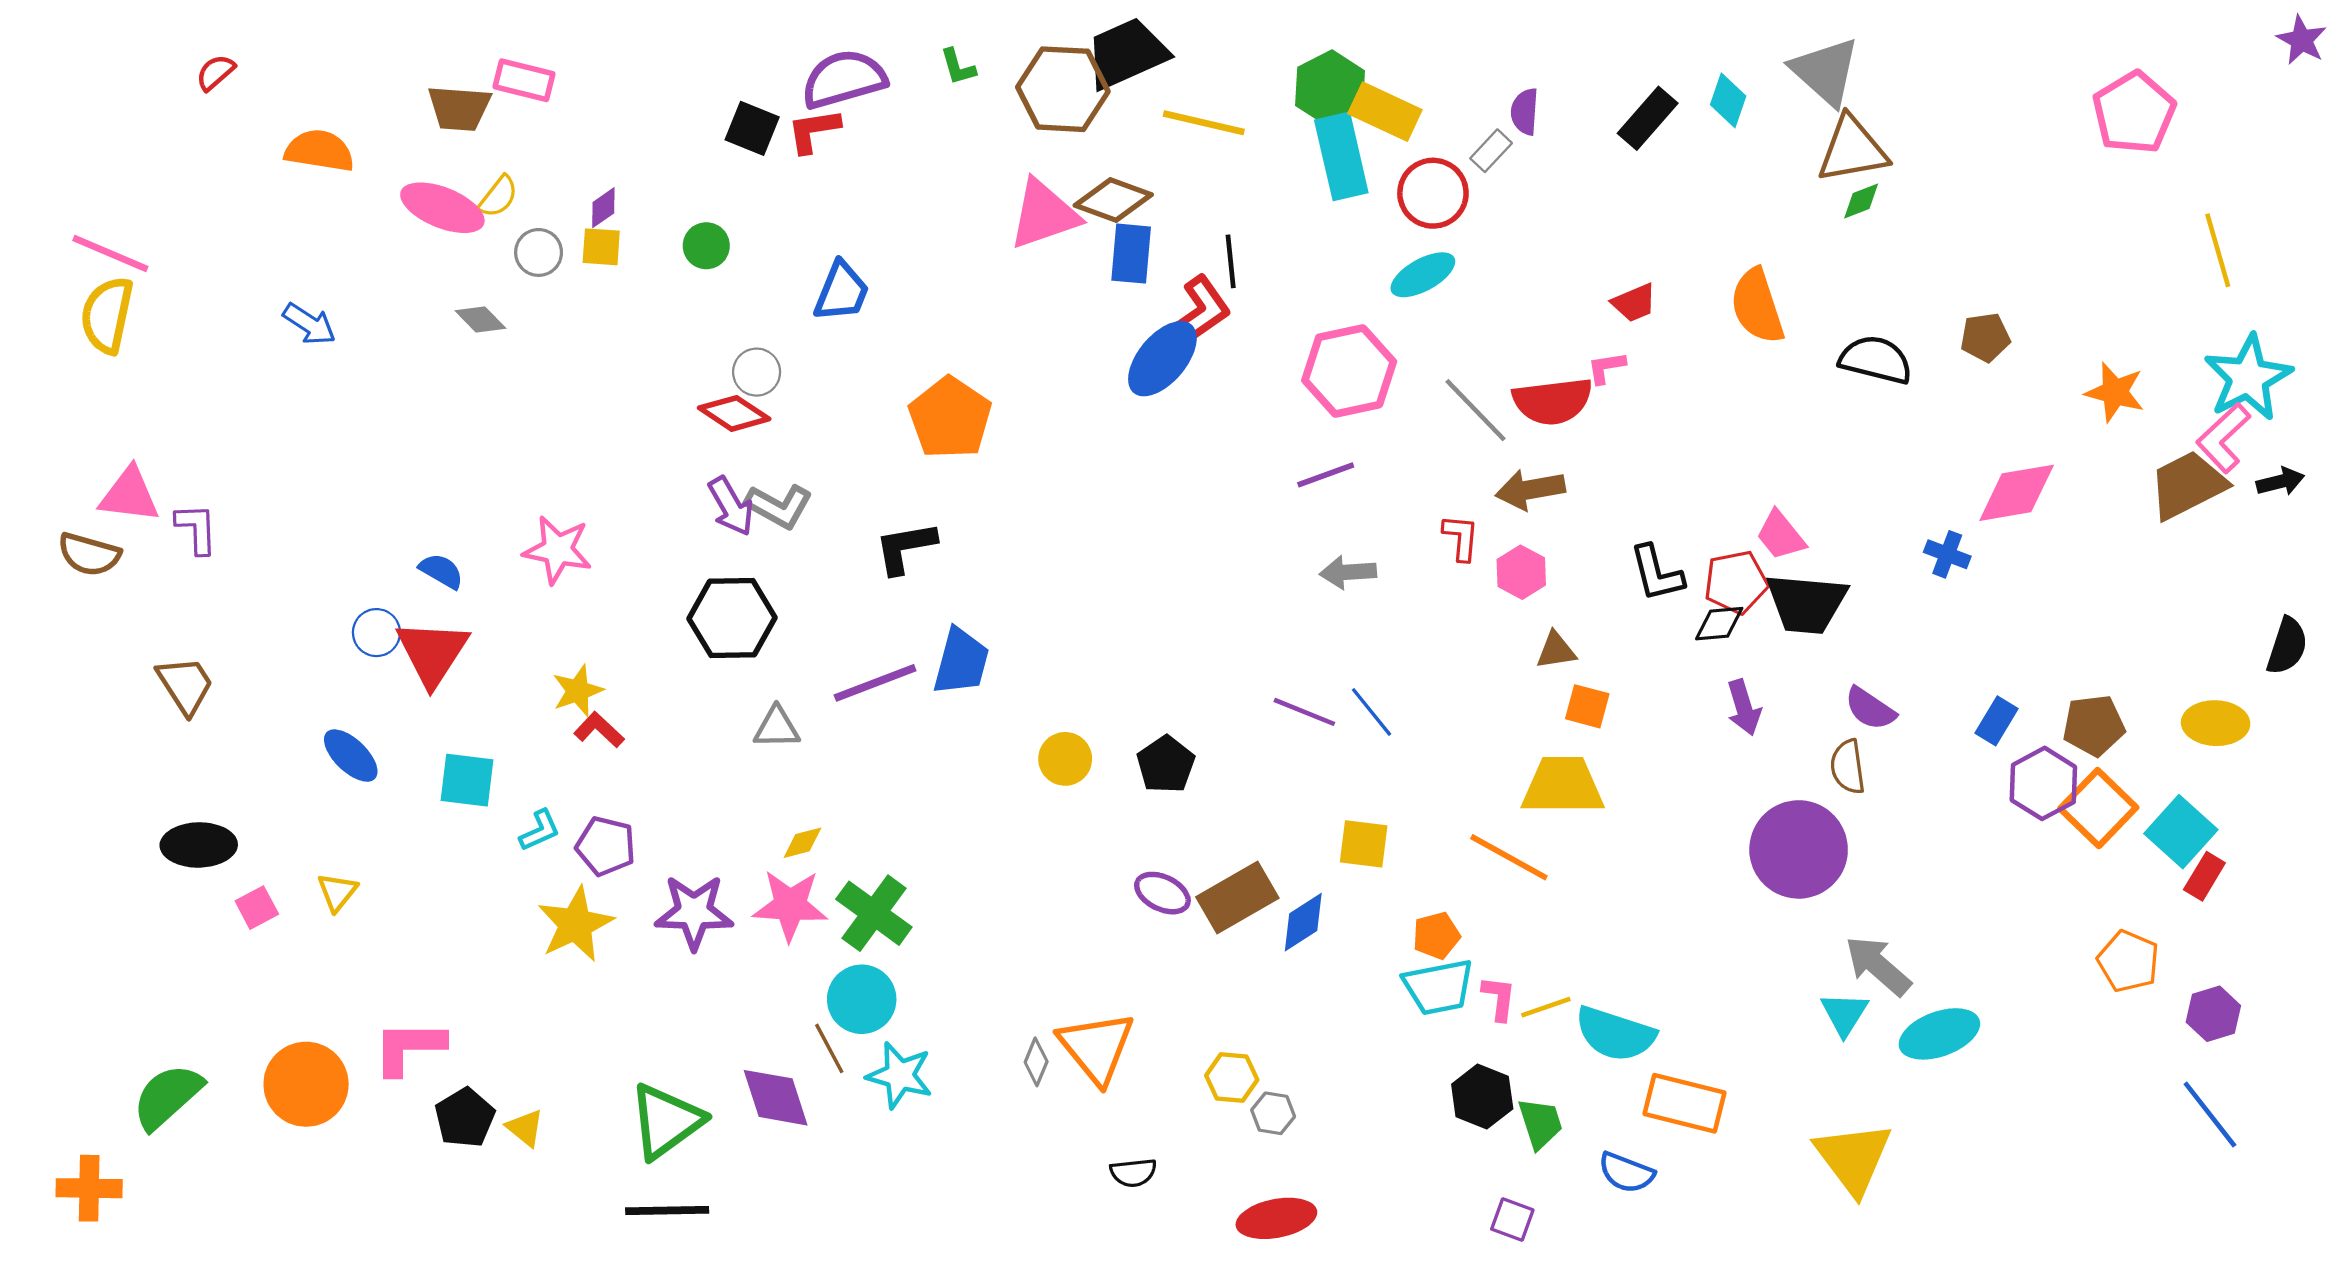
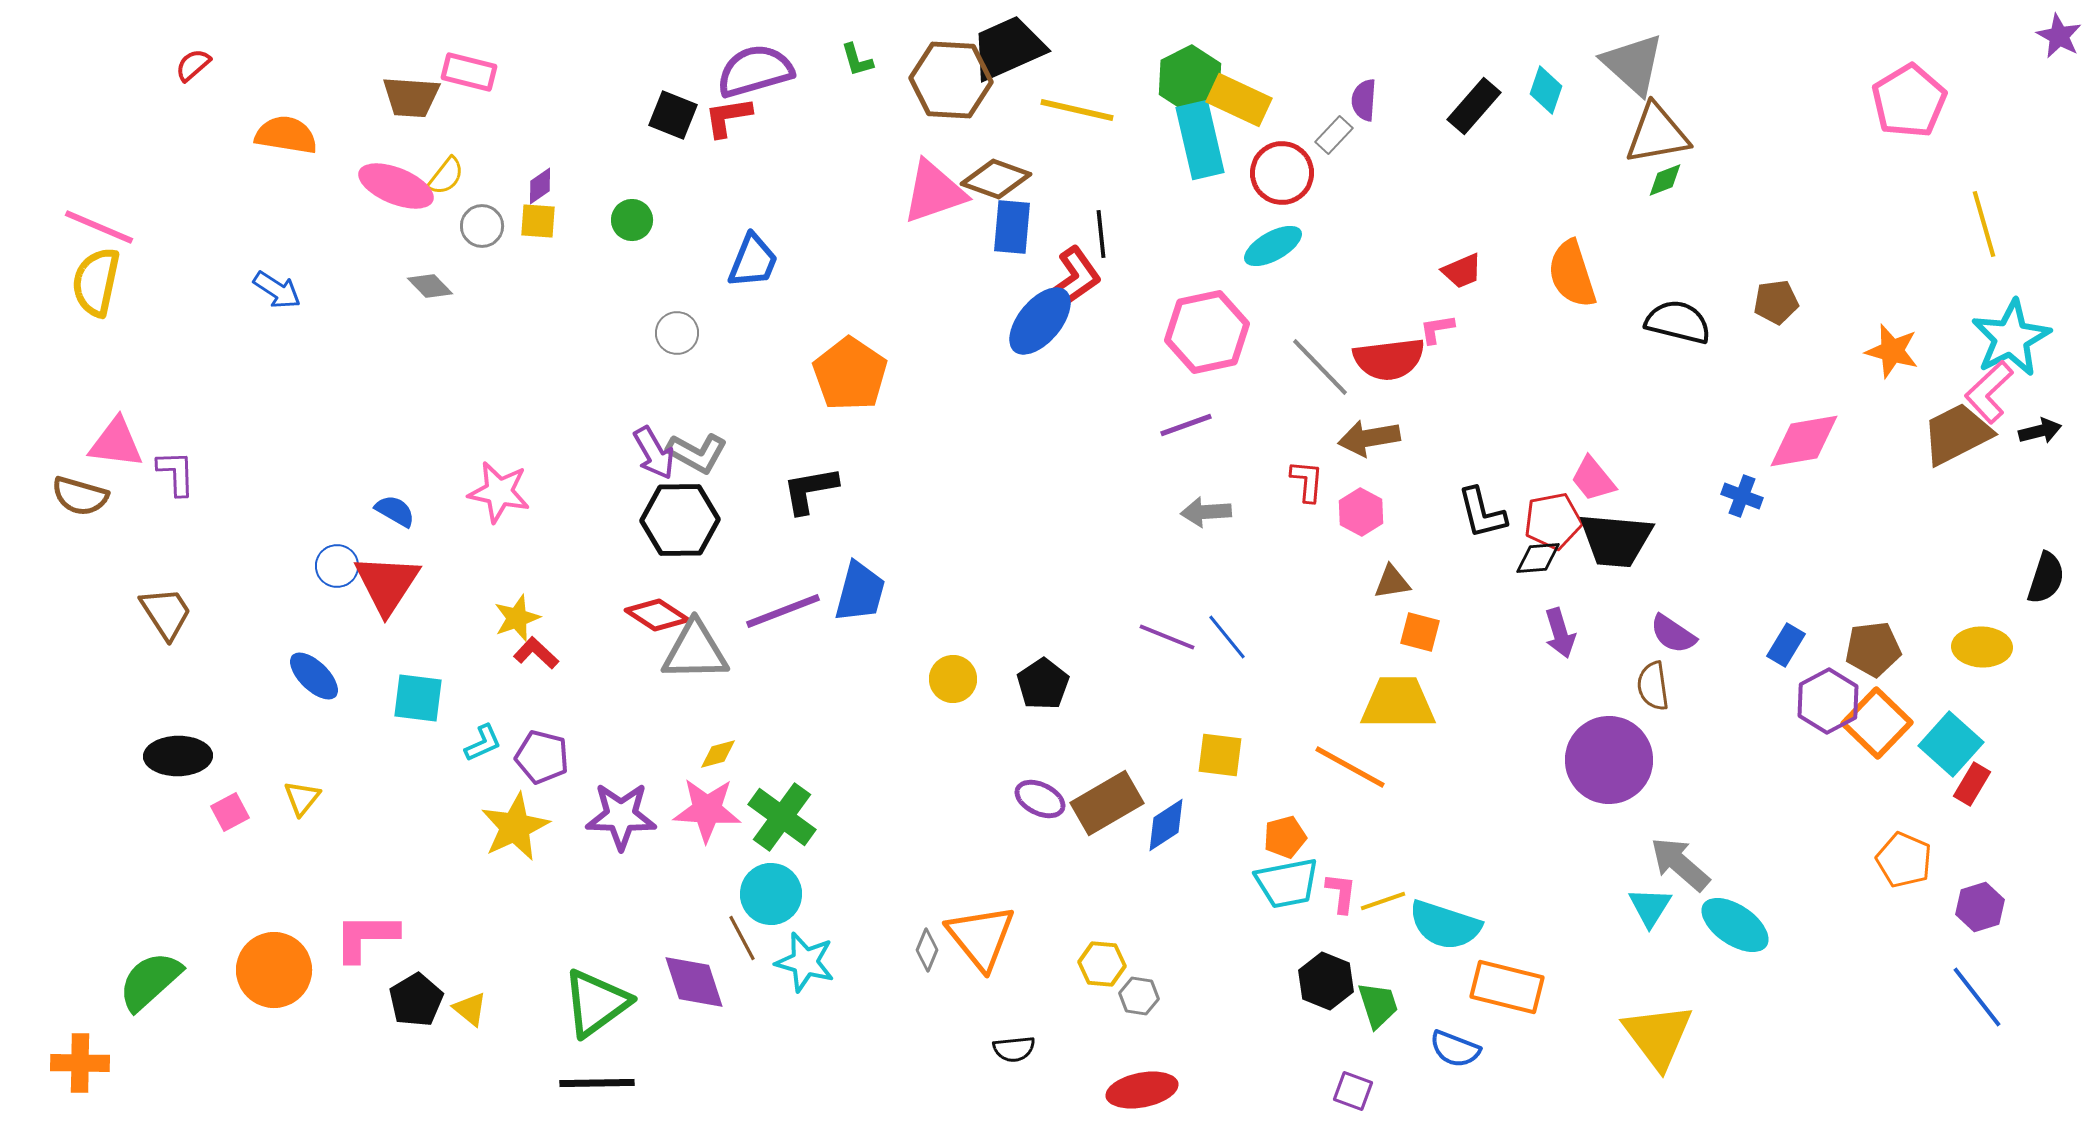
red diamond: (734, 413) -> (657, 615), moved
black hexagon: (732, 618) -> (680, 520), moved
gray triangle: (777, 728) -> (695, 651), size x1.6
cyan ellipse: (1939, 1034) -> (1735, 925), turned 54

